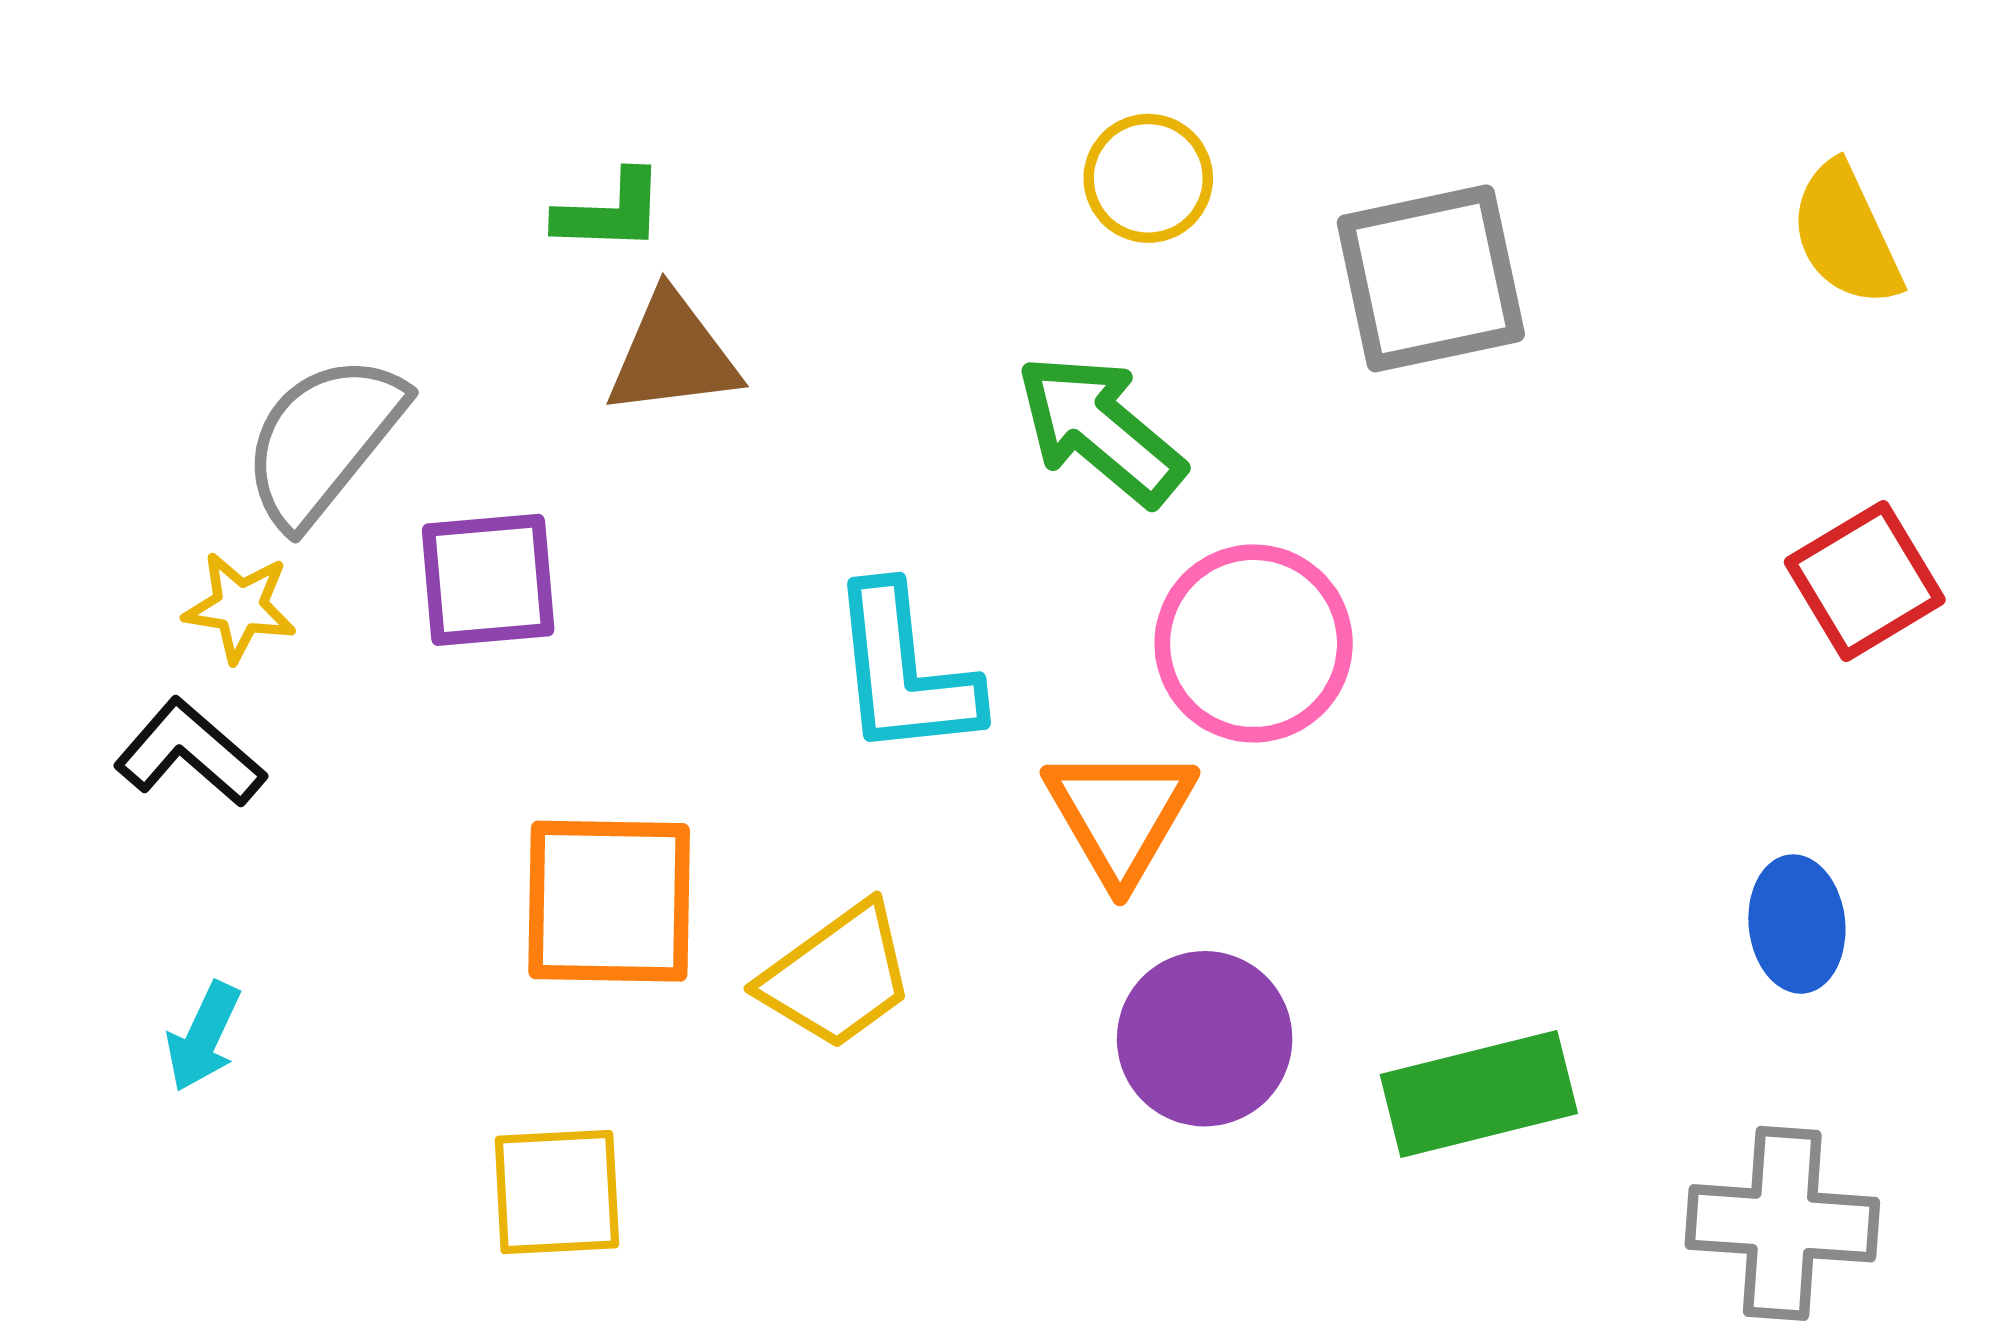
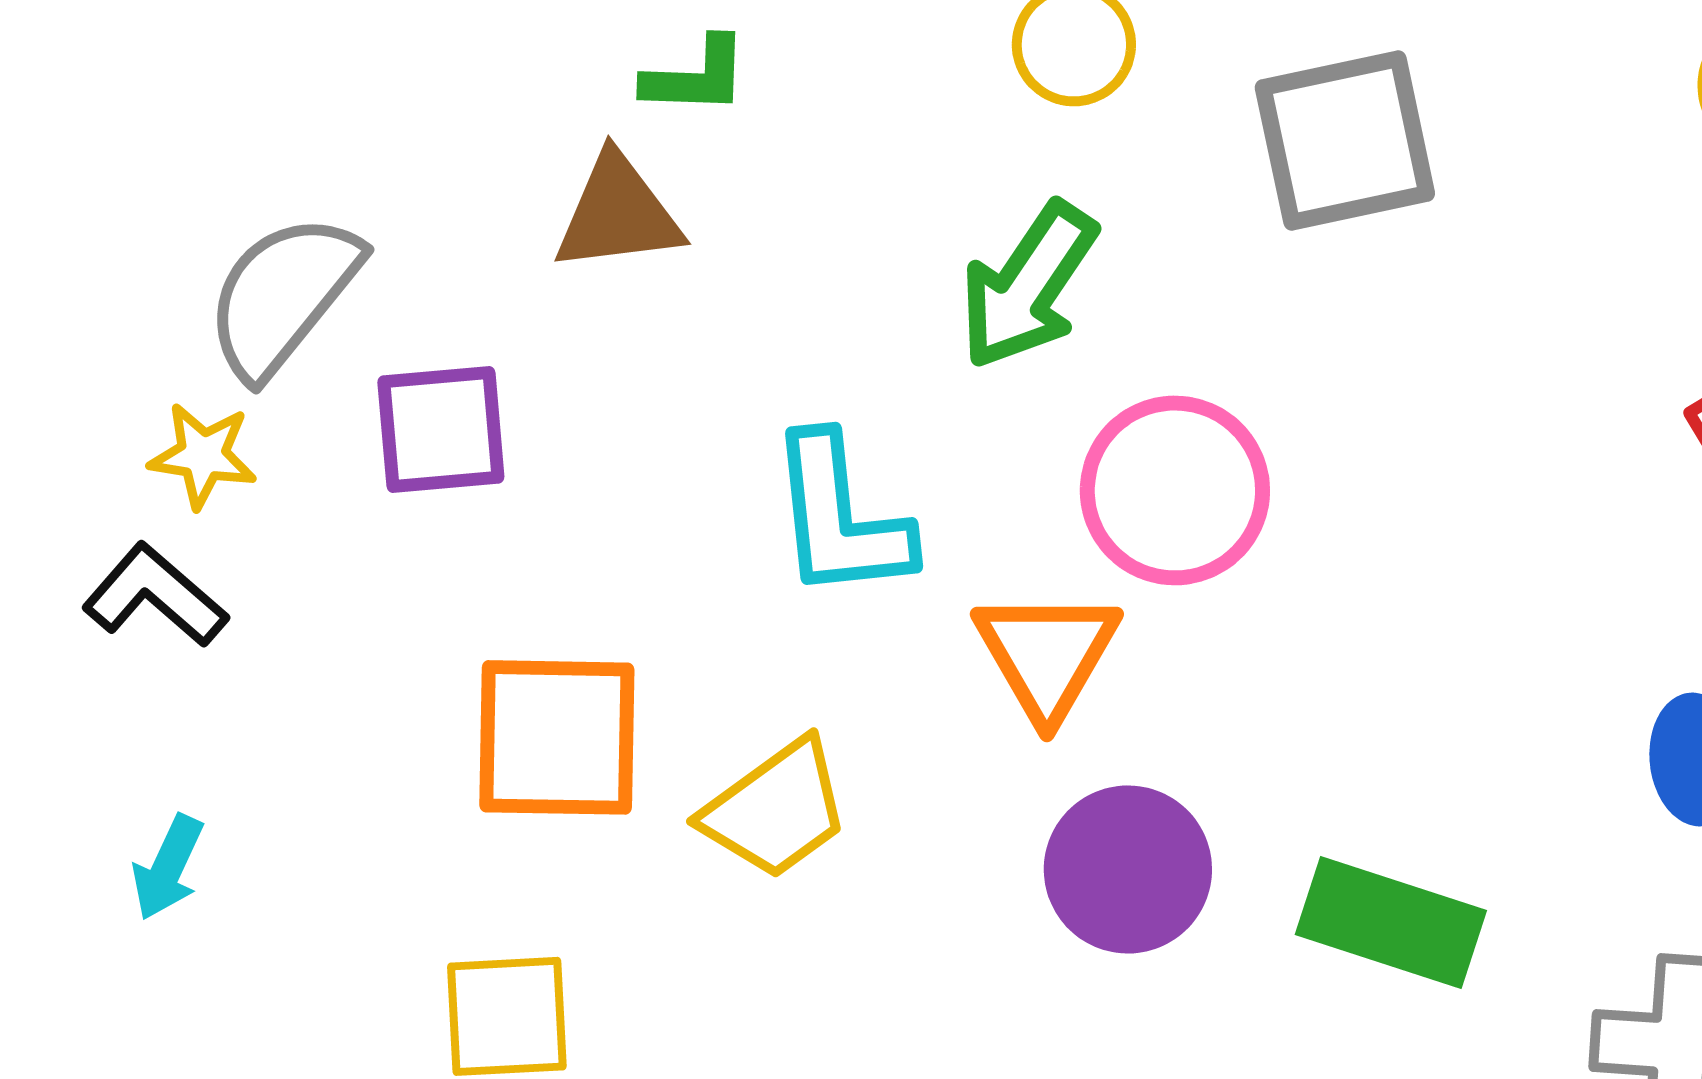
green L-shape: (610, 212) -> (696, 76), moved
green arrow: (1100, 430) -> (1028, 285), turned -96
green rectangle: (1479, 1094) -> (1391, 922), turned 32

